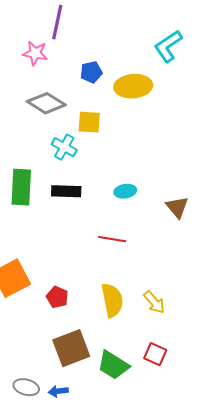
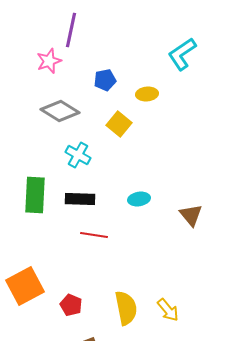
pink star: (35, 53) -> (49, 61), turned -30
yellow ellipse: (133, 86) -> (147, 94), size x0.6
yellow square: (89, 122) -> (119, 124), moved, turned 35
red line: (112, 239) -> (94, 235), moved

